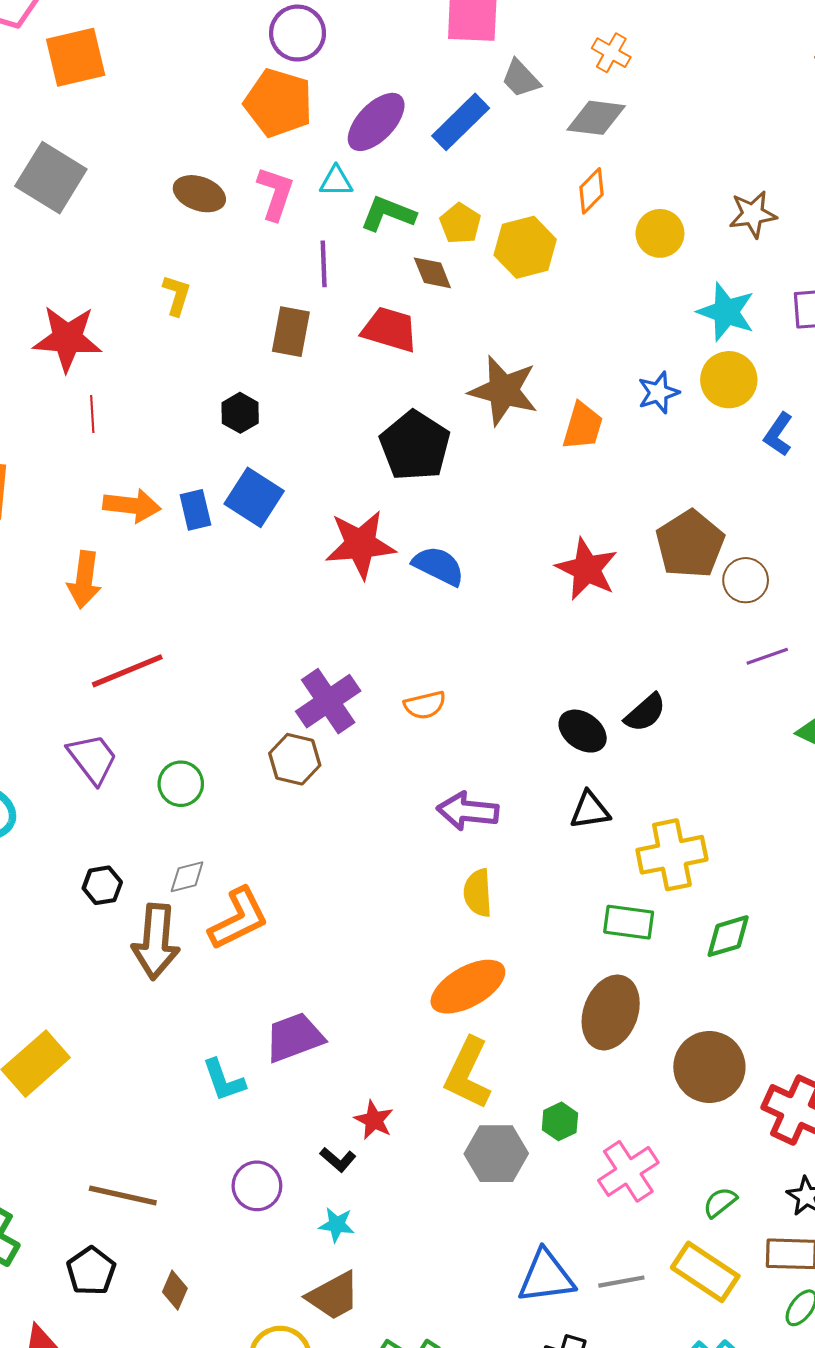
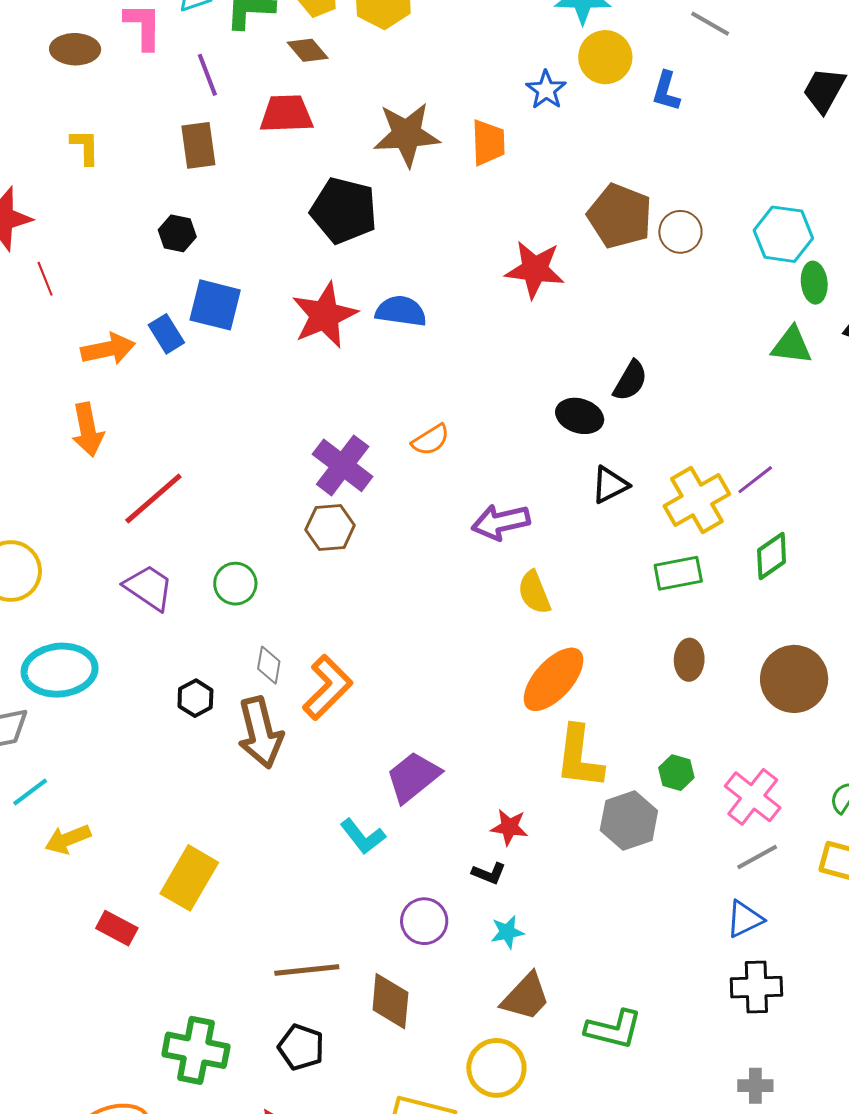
purple line: (767, 656) -> (755, 480), moved
gray diamond: (187, 877) -> (269, 665), turned -48
brown ellipse: (611, 1012) -> (689, 660), size x0.6
blue triangle: (546, 1277) -> (745, 919), moved, size x0.7
gray line: (621, 1282) -> (757, 857), moved
brown diamond: (175, 1290) -> (390, 1001), moved, size x1.6

